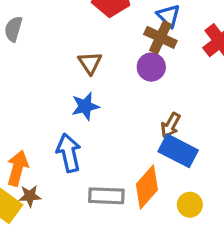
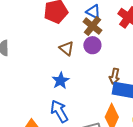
brown cross: (160, 37) -> (92, 26), turned 30
brown triangle: (90, 63) -> (67, 48), moved

